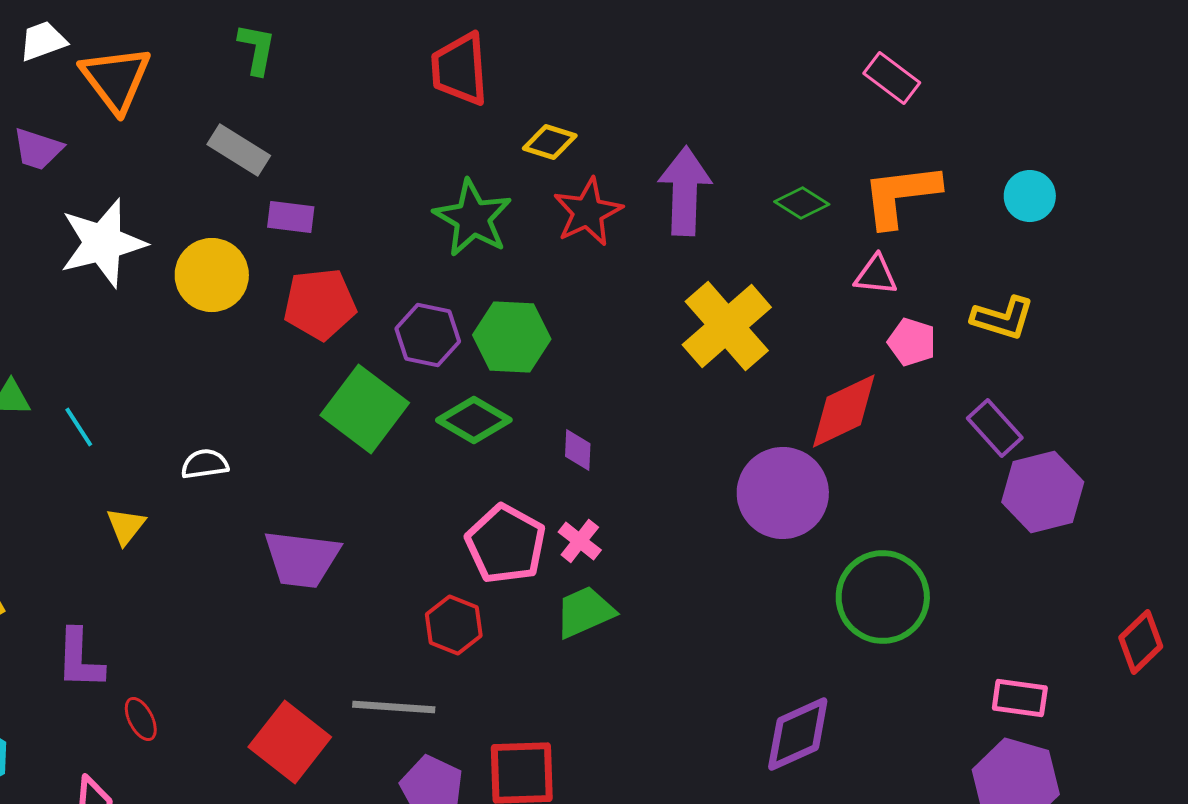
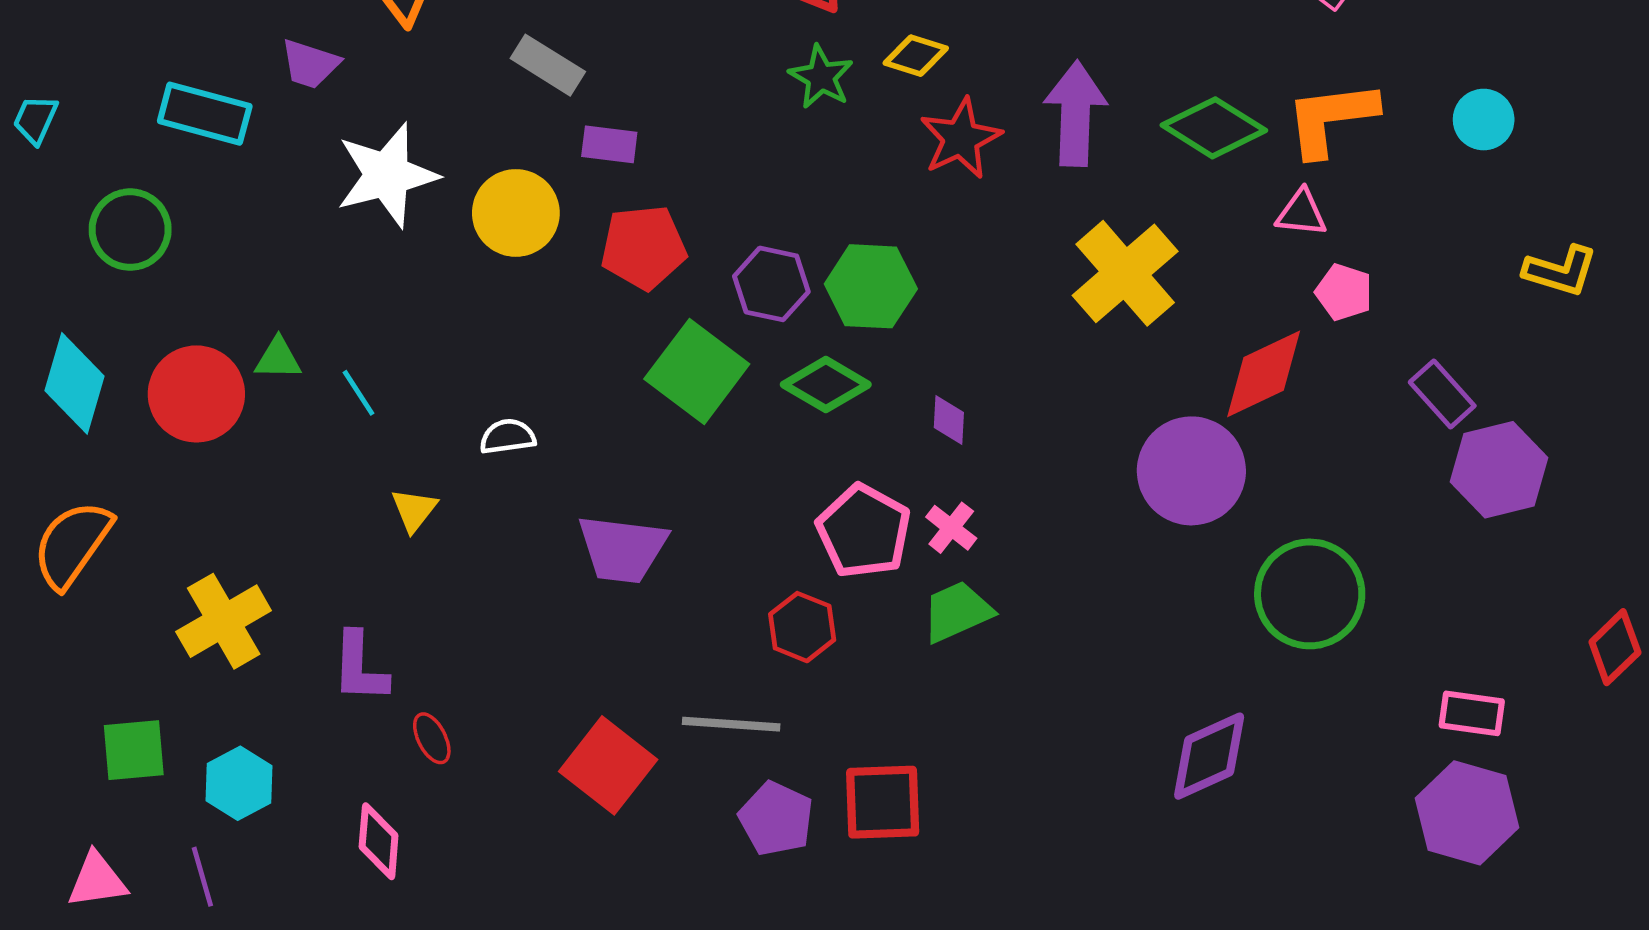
green diamond: (802, 203) -> (1214, 128), size x1.6
green star: (473, 218) -> (821, 77), moved, size x0.7
yellow L-shape: (1003, 318) -> (1561, 271), moved

